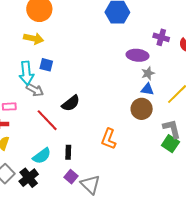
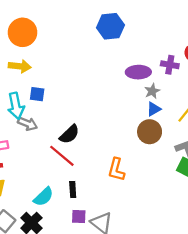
purple cross: (161, 37) -> (170, 65), moved
blue triangle: (147, 89) -> (154, 109), turned -32
red line: (47, 120) -> (62, 156), moved
purple square: (71, 177) -> (79, 216), turned -32

